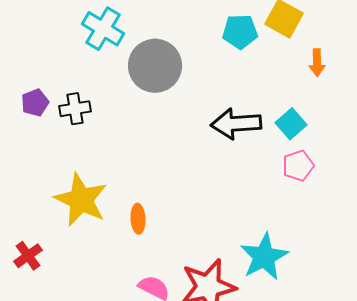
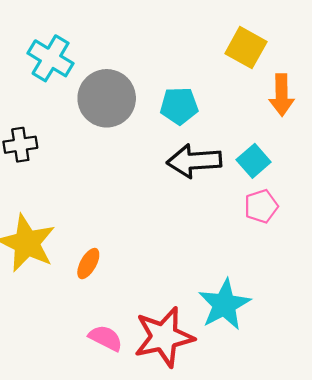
cyan pentagon: (240, 32) -> (179, 106), moved
orange arrow: (317, 63) -> (282, 95), size x1.4
orange ellipse: (138, 219) -> (88, 264), turned 32

